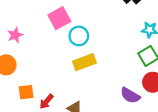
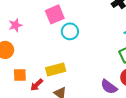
yellow rectangle: (84, 62) -> (56, 69), moved

